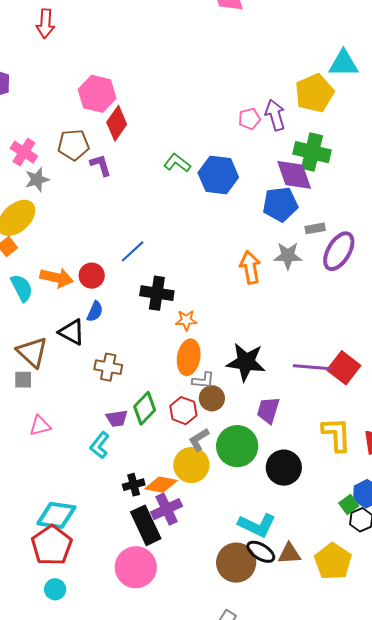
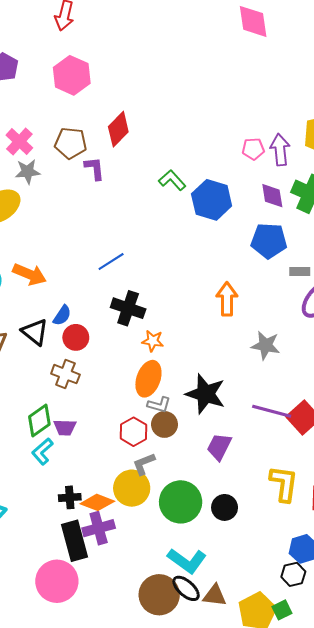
pink hexagon: (97, 94) -> (72, 75), moved
purple diamond: (294, 175) -> (272, 196), moved, size x0.7
gray star: (288, 256) -> (266, 345), moved
red circle: (92, 276) -> (76, 337), moved
green diamond: (145, 408) -> (39, 420), moved
green circle: (237, 446) -> (181, 502), moved
black circle: (284, 468) -> (225, 507), size x0.7
green square: (349, 504) -> (282, 610), moved

